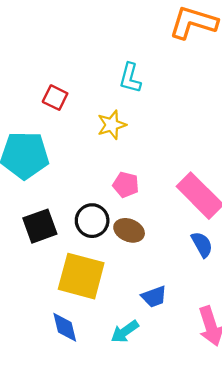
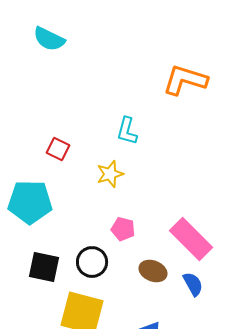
black square: (40, 226) -> (44, 267), turned 32
brown ellipse: (129, 230) -> (153, 271), moved

